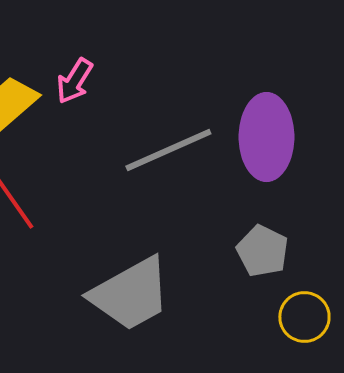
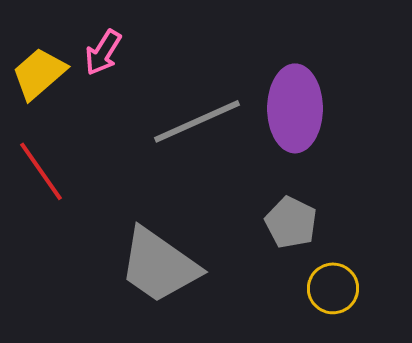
gray trapezoid: (130, 294) -> (159, 265), turned 64

